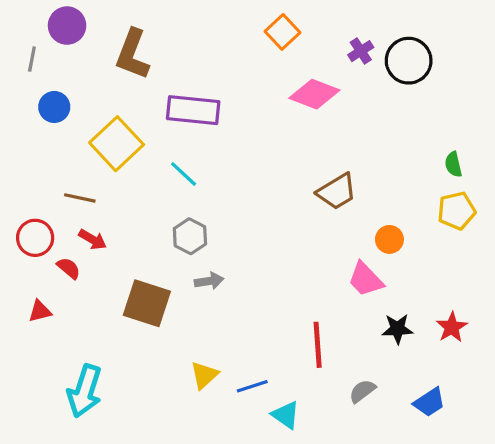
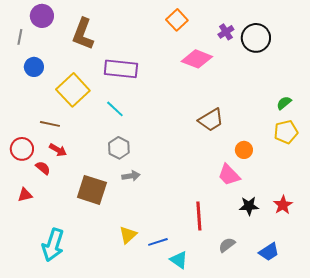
green semicircle: (453, 164) -> (284, 103), turned 63

